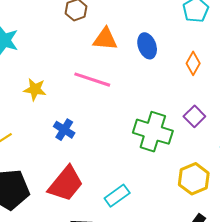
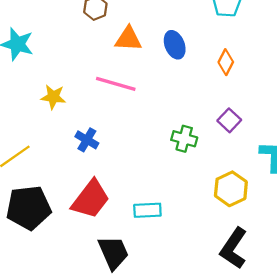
green cross: (153, 132) -> (184, 139), size x0.6
cyan rectangle: (117, 196) -> (147, 210), turned 35

